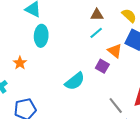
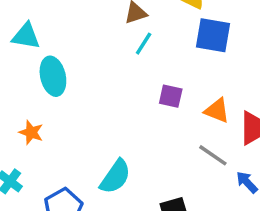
orange triangle: (115, 51) -> (217, 111), moved
cyan semicircle: (75, 81) -> (115, 177), moved

